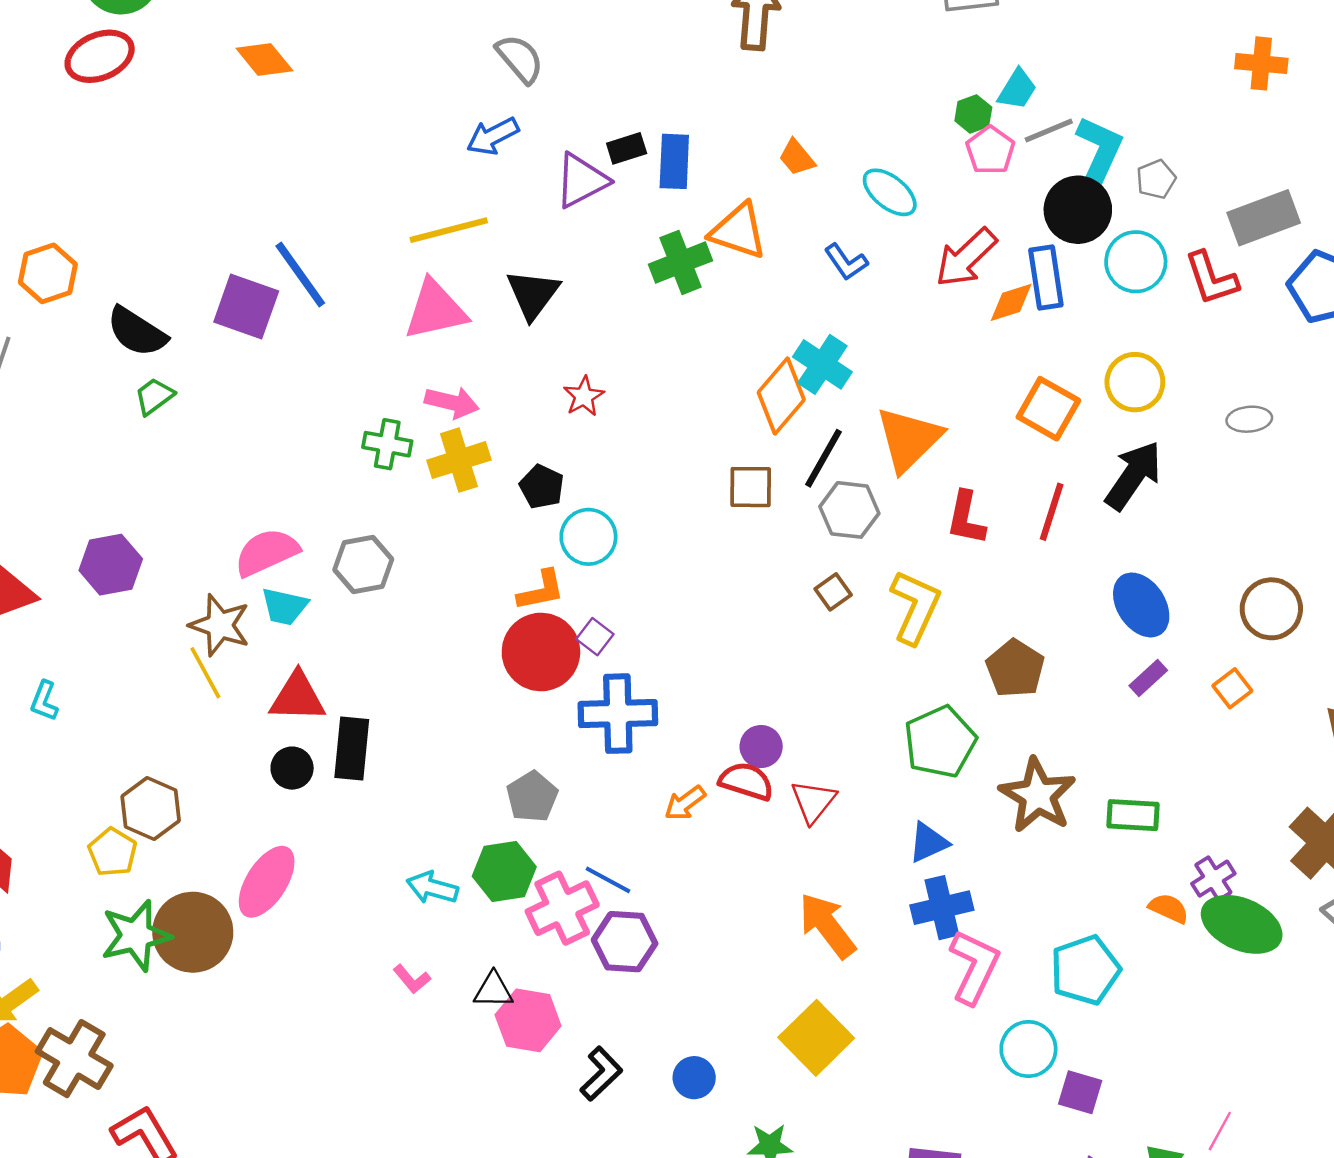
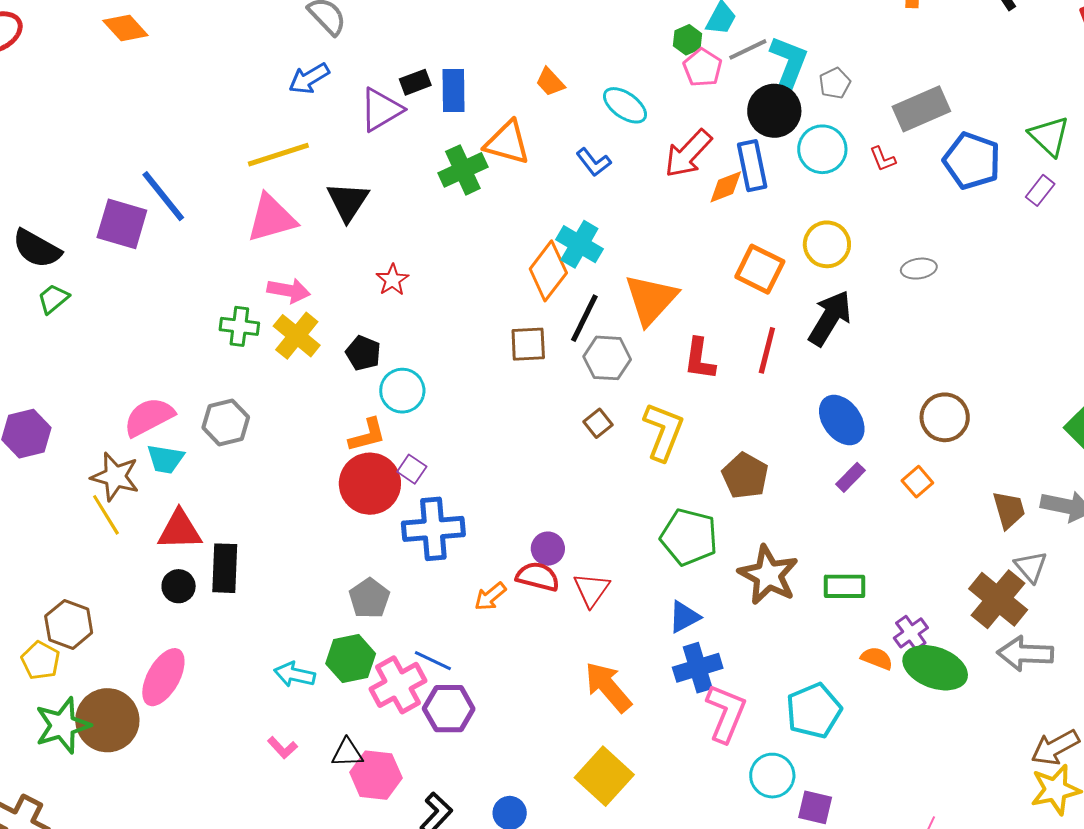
red L-shape: (1211, 278) -> (883, 159), size x0.6
yellow cross: (459, 460) -> (297, 336), turned -30
green pentagon: (940, 742) -> (689, 537), turned -30

